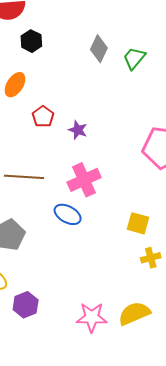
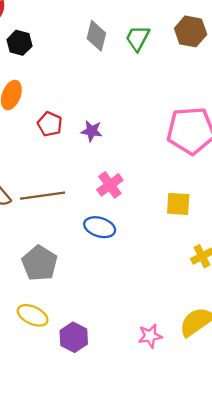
pink cross: (84, 180) -> (110, 185), size x0.7
yellow square: (138, 223) -> (178, 204), moved
pink star: (92, 317) -> (150, 336), size x0.7

